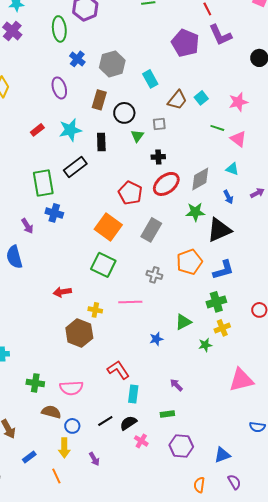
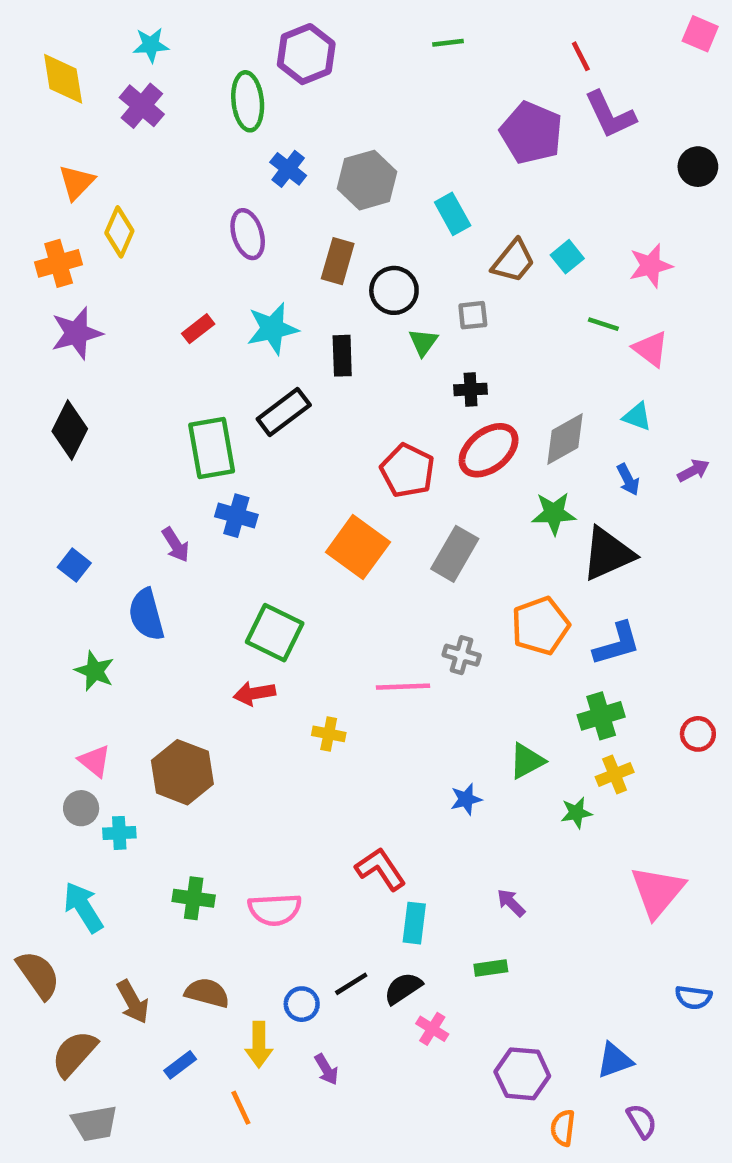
green square: (103, 265) -> (275, 633), moved
pink line: (130, 302) -> (403, 687), moved
brown hexagon: (79, 333) -> (182, 772), moved
pink triangle: (241, 380) -> (657, 892), turned -36
brown semicircle: (51, 412) -> (207, 993), moved
blue circle: (72, 426) -> (302, 1004), moved
purple hexagon: (181, 446) -> (522, 1074), moved

